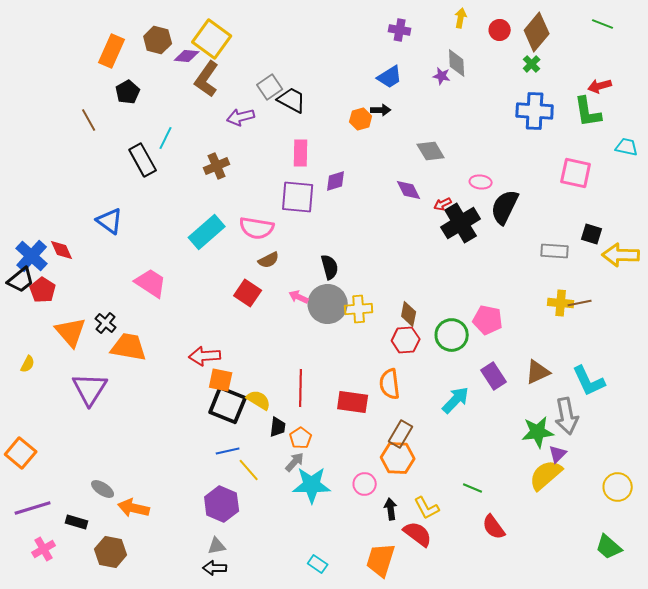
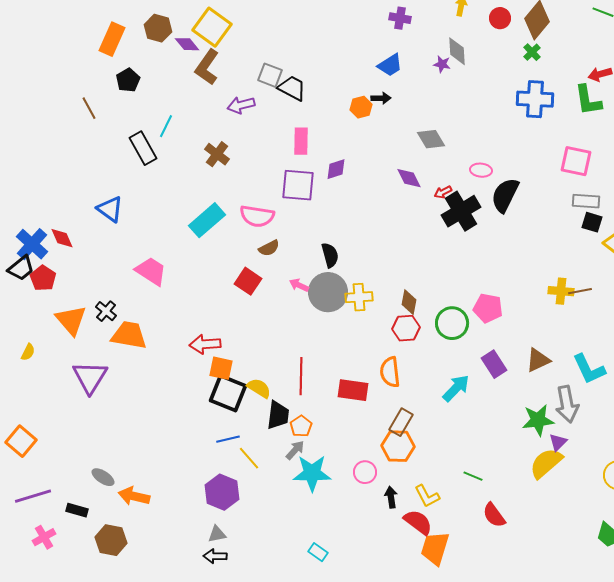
purple diamond: (187, 56) -> (187, 44), turned 45
gray square: (270, 87) -> (270, 75), turned -35
brown cross: (217, 166) -> (217, 154), turned -30
gray rectangle: (555, 251) -> (586, 201), moved
black trapezoid: (278, 427) -> (278, 415), size x1.4
orange trapezoid: (381, 560) -> (435, 548), moved

